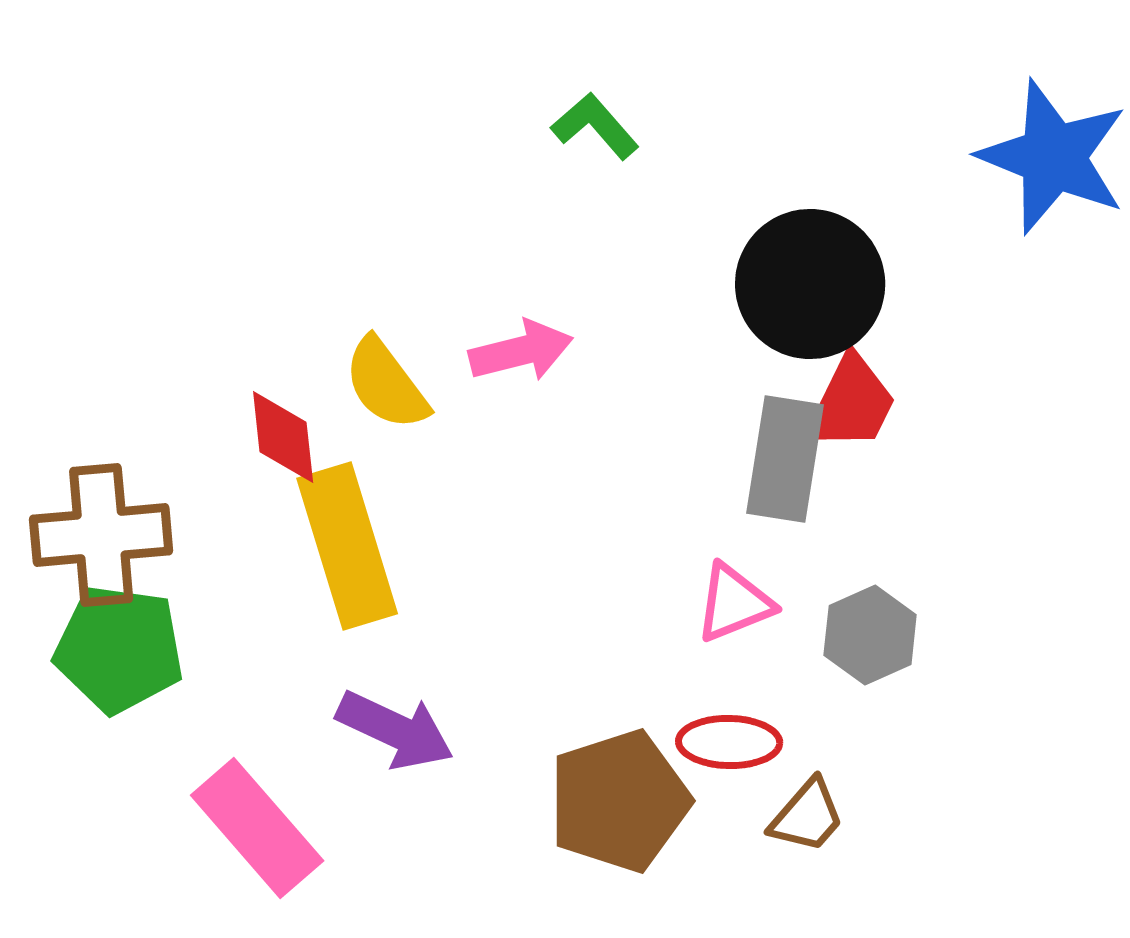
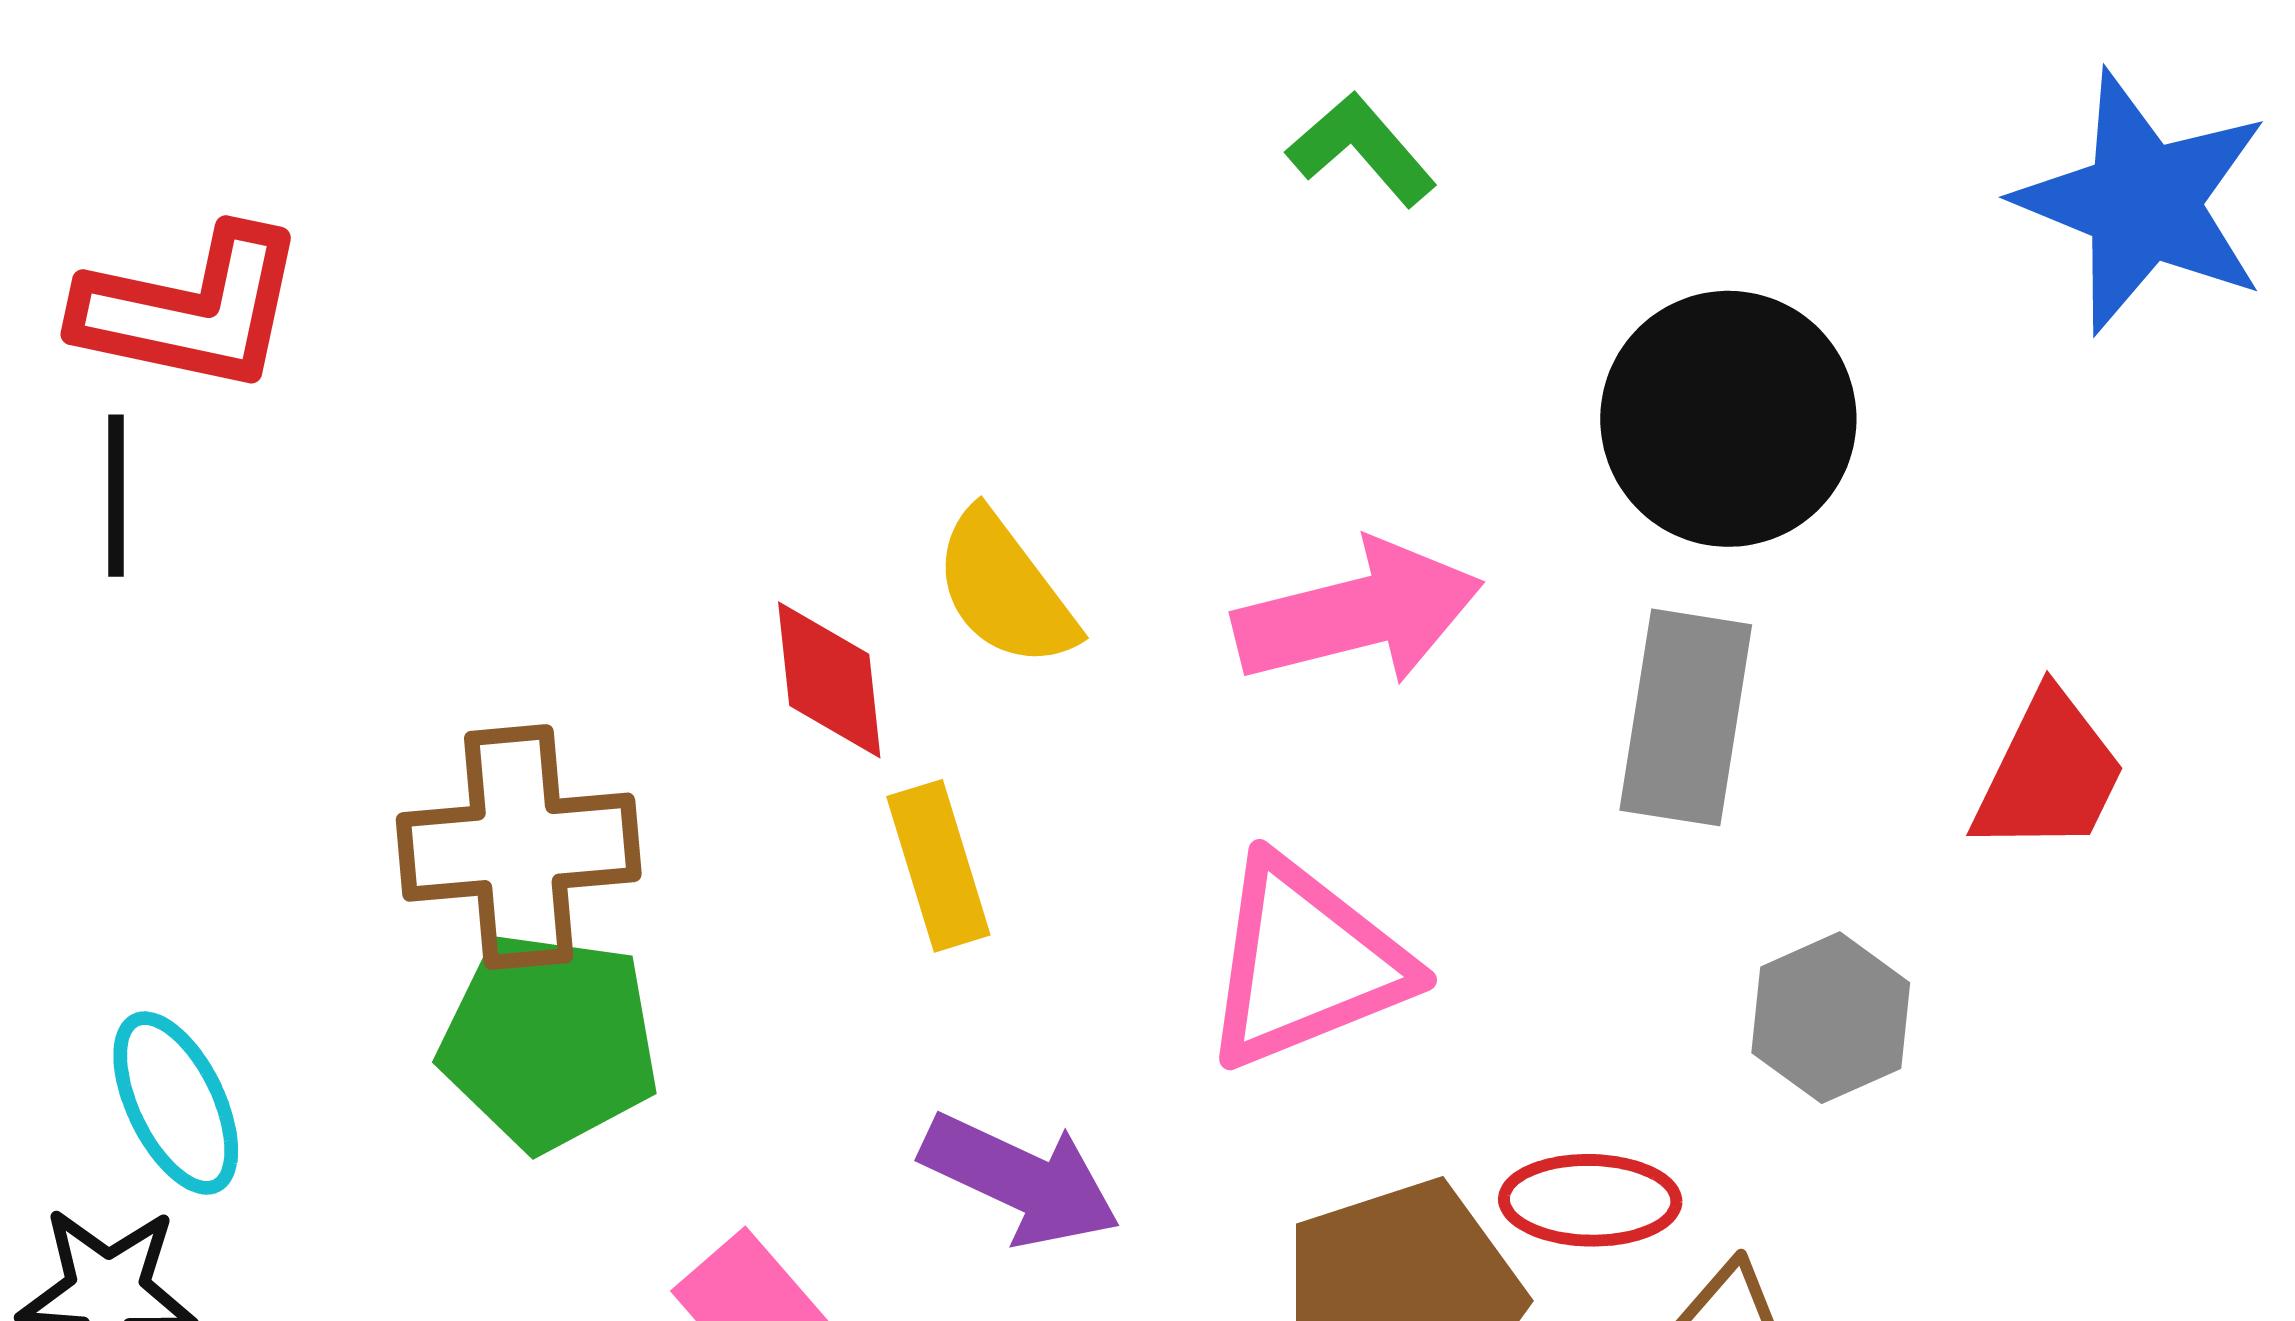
pink arrow: (521, 351) -> (1358, 613), moved, size x1.4
red trapezoid: (851, 403) -> (2049, 774), moved
yellow rectangle: (347, 546) -> (938, 866), size x0.6
pink triangle: (734, 603) -> (1305, 963), moved, size x1.6

